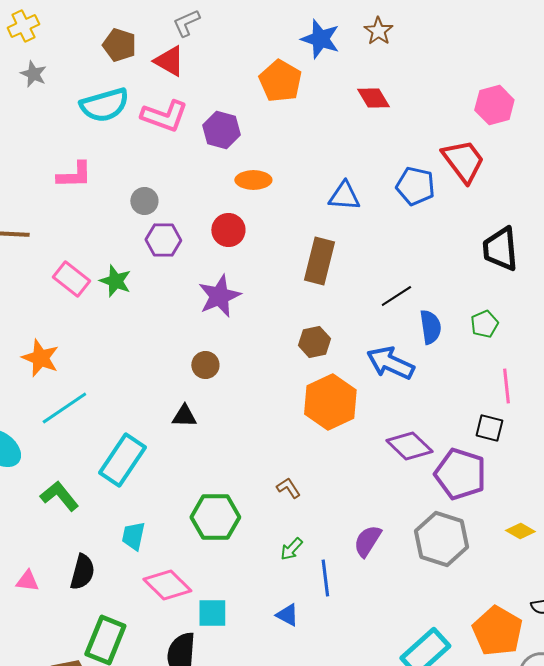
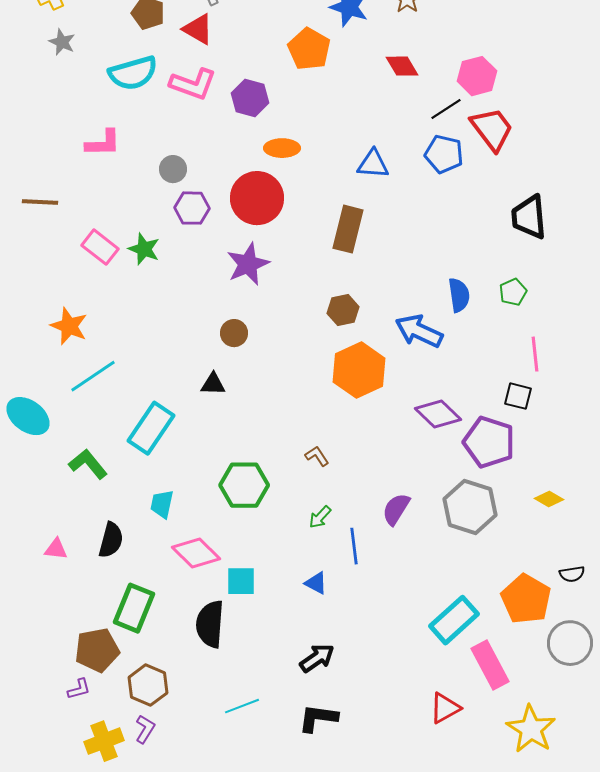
pink hexagon: (494, 105) -> (477, 76), moved
red circle: (228, 230) -> (257, 198), size x1.6
black line: (396, 296) -> (446, 109), moved

